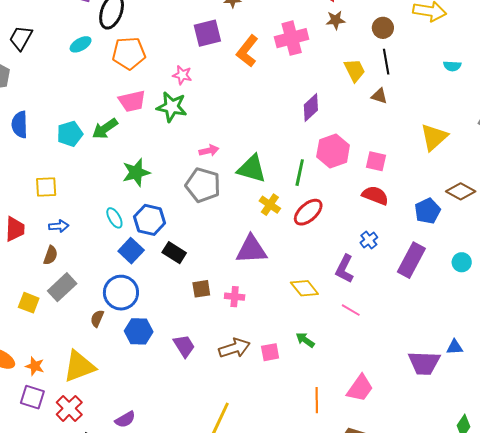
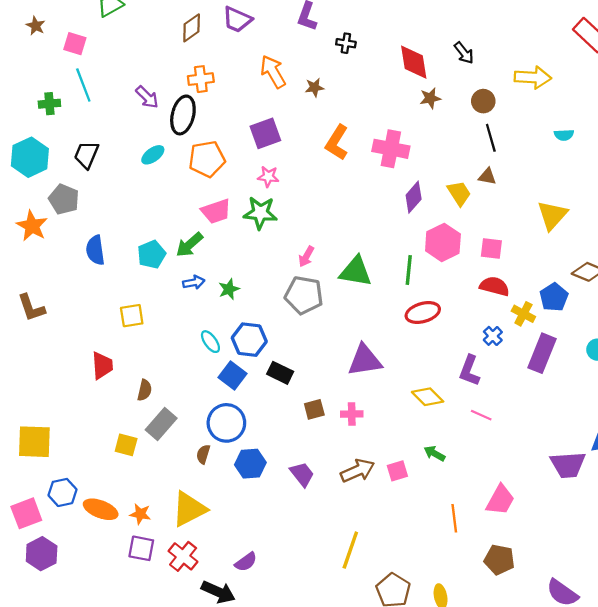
purple square: (207, 33) -> (265, 133), moved
pink cross: (292, 38) -> (391, 149), moved, turned 32
yellow trapezoid: (355, 70) -> (459, 193), moved
pink arrow: (209, 151) -> (306, 256), turned 138
green star: (136, 172) -> (229, 289), size x0.7
yellow cross: (270, 205) -> (523, 314), moved
red ellipse: (308, 212) -> (423, 313), turned 32
blue arrow: (59, 226) -> (194, 282), moved

